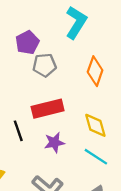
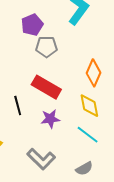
orange diamond: (95, 71) -> (93, 73), moved
red rectangle: (48, 109) -> (46, 87), turned 40

